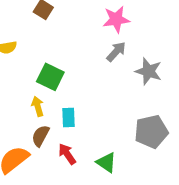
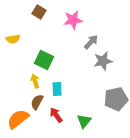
pink star: (116, 19) -> (73, 20), moved
gray star: (148, 71) -> (103, 61), moved, turned -30
green triangle: (106, 162) -> (84, 121), turned 35

